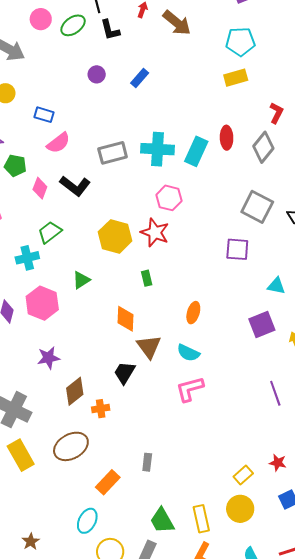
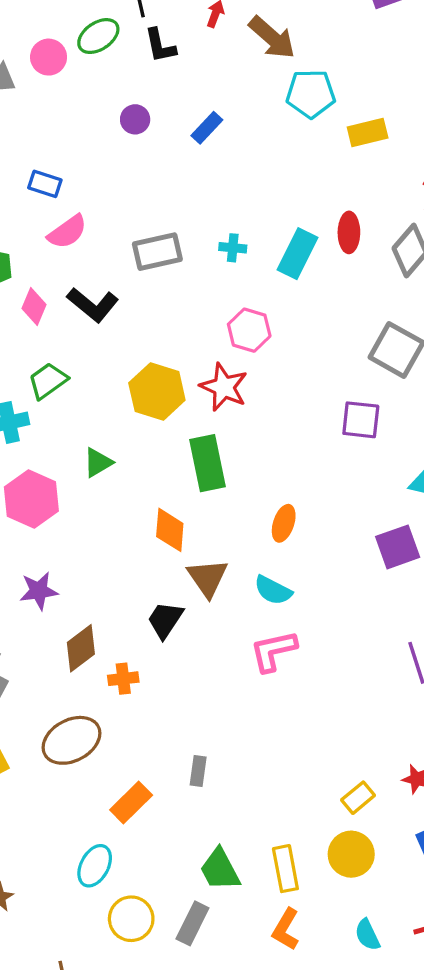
pink circle: (41, 19) -> (49, 57), moved
cyan pentagon: (240, 42) -> (311, 94), moved
cyan cross: (157, 149) -> (233, 248), size x0.5
green rectangle: (147, 278) -> (207, 463), size x2.0

